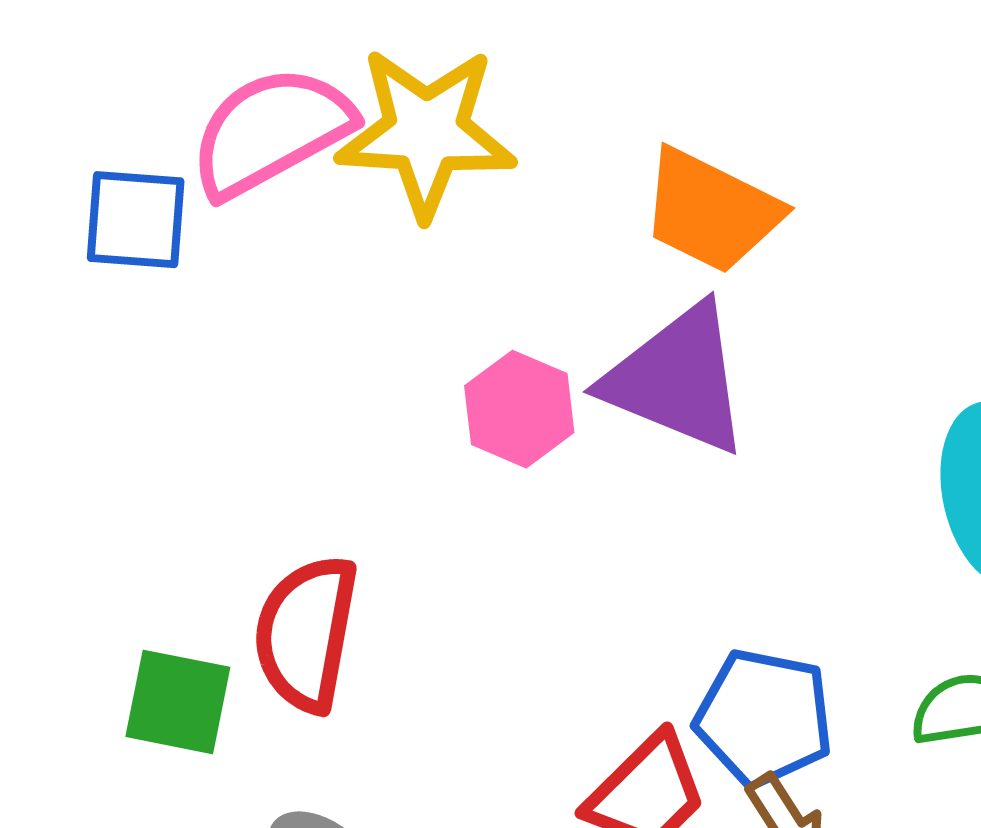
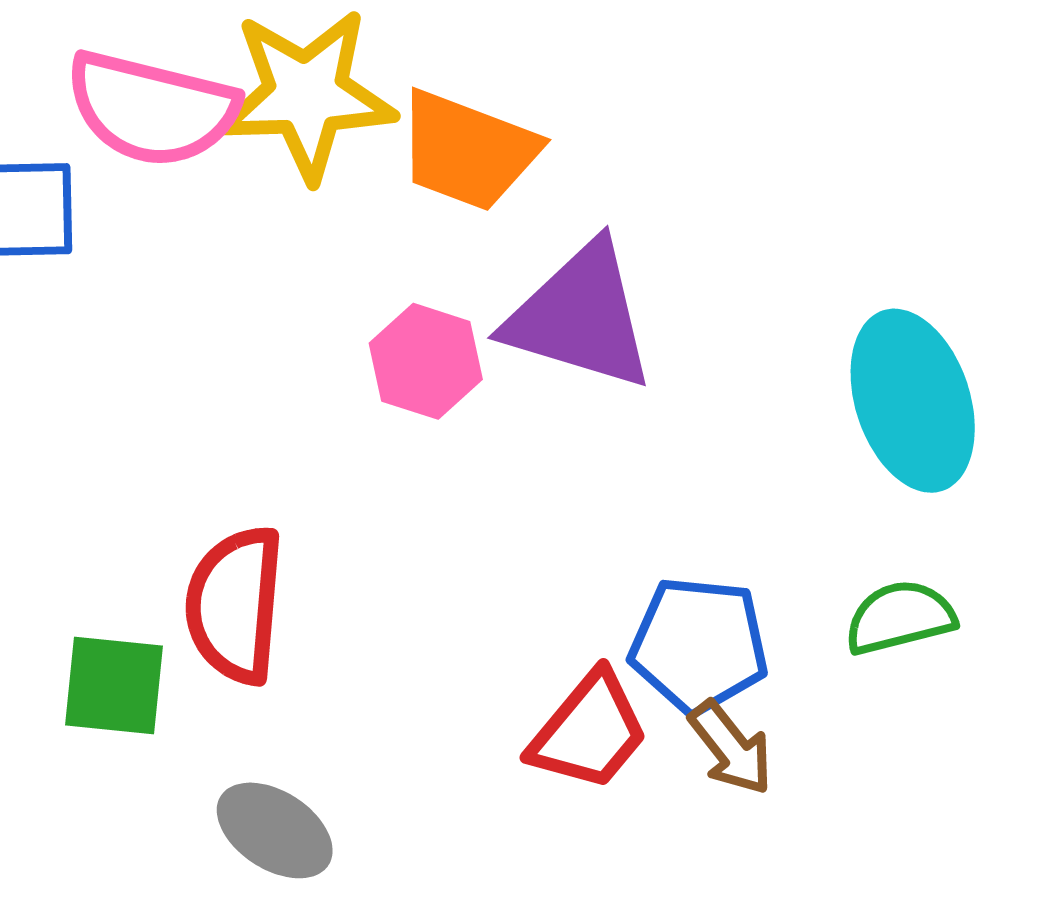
pink semicircle: (271, 131) -> (152, 109), turned -132
orange trapezoid: (711, 211) -> (468, 151), moved

